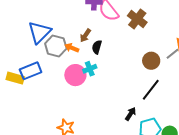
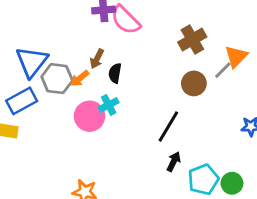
brown cross: (137, 19) -> (192, 39), moved, turned 30
orange arrow: (72, 48) -> (80, 78), turned -56
blue rectangle: (31, 71) -> (22, 101), moved
black line: (151, 90) -> (168, 126), moved

